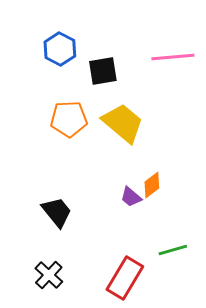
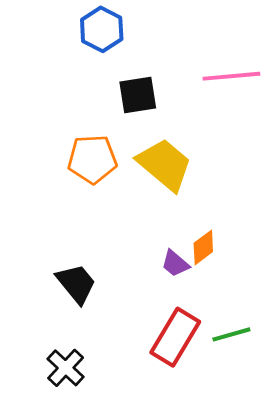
blue hexagon: (60, 49) -> (102, 29), moved
red rectangle: (125, 278) -> (175, 337), moved

